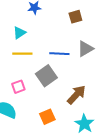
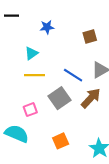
blue line: (59, 54) -> (73, 75), turned 30
brown arrow: (76, 95) -> (91, 98), moved

